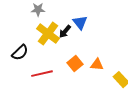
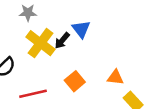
orange triangle: (97, 65) -> (115, 77), moved

